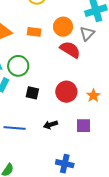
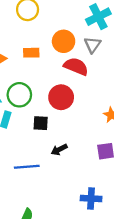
red circle: (66, 92) -> (61, 97), moved
black arrow: (51, 125) -> (59, 150), moved

